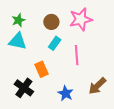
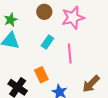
brown circle: (51, 22) -> (44, 12), moved
orange rectangle: (41, 69) -> (41, 75), moved

